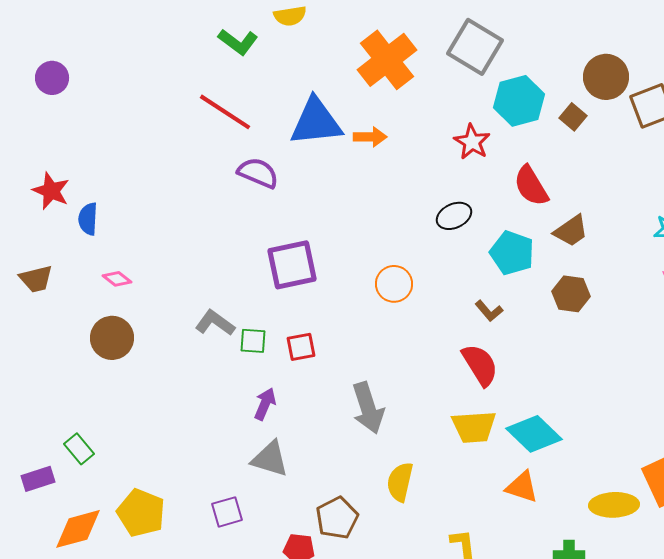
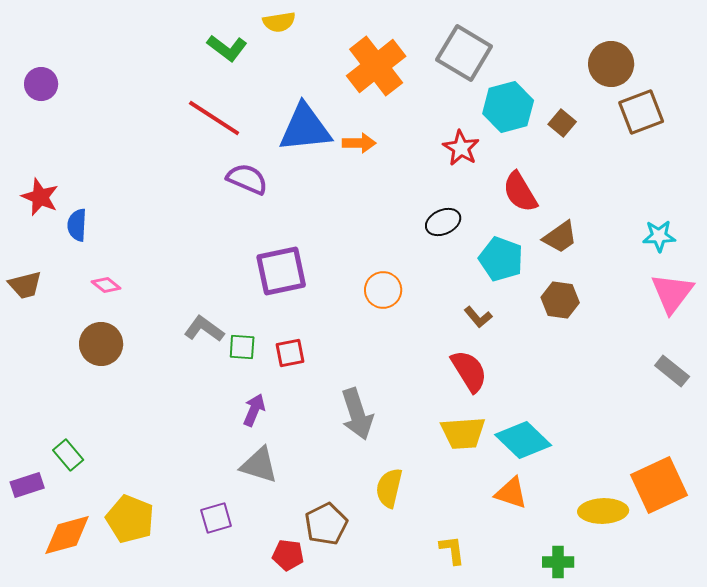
brown circle: (606, 77) -> (611, 64), moved

